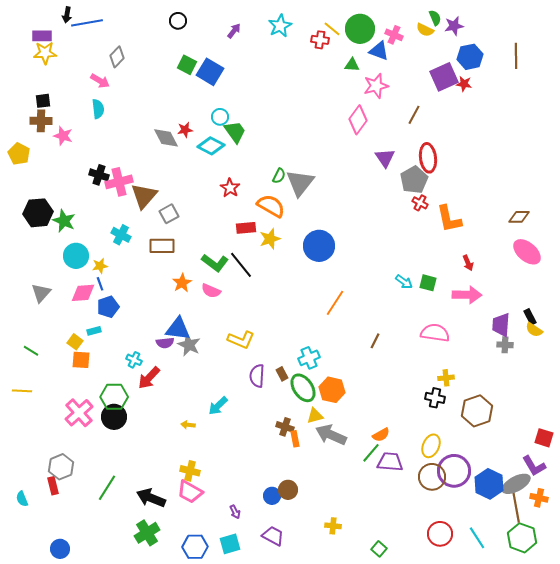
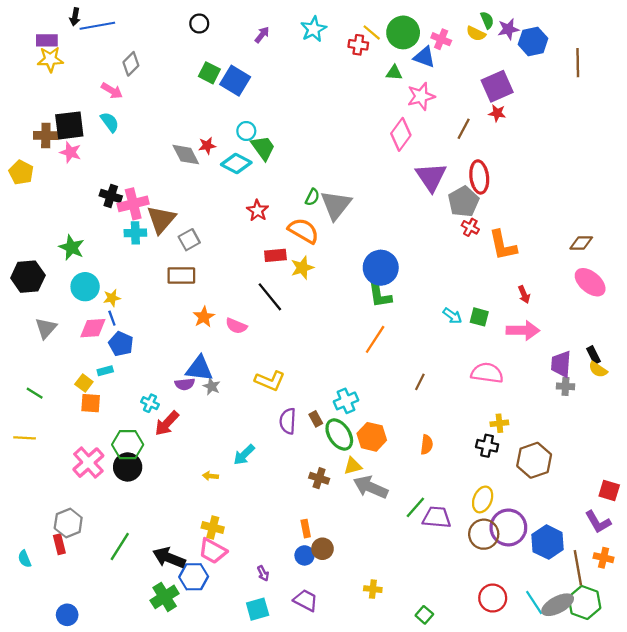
blue hexagon: (470, 57) -> (533, 41), moved
red star: (464, 84) -> (497, 113), moved
black square: (43, 101) -> (69, 125), moved, size x1.8
cyan semicircle: (98, 109) -> (110, 122), turned -30
purple triangle: (385, 158) -> (431, 177), size x1.4
black hexagon: (38, 213) -> (28, 277), moved
cyan cross: (121, 235) -> (135, 233), moved, turned -30
blue circle: (319, 246) -> (381, 268), moved
green L-shape: (215, 263) -> (380, 295), moved, turned 44
blue pentagon: (108, 307) -> (121, 344), turned -30
gray star: (189, 345) -> (212, 386), size x0.7
orange semicircle: (381, 435) -> (427, 445), moved, turned -54
orange rectangle: (295, 439) -> (306, 529), moved
gray ellipse: (516, 484) -> (558, 605), moved
blue hexagon: (195, 547) -> (194, 577), moved

